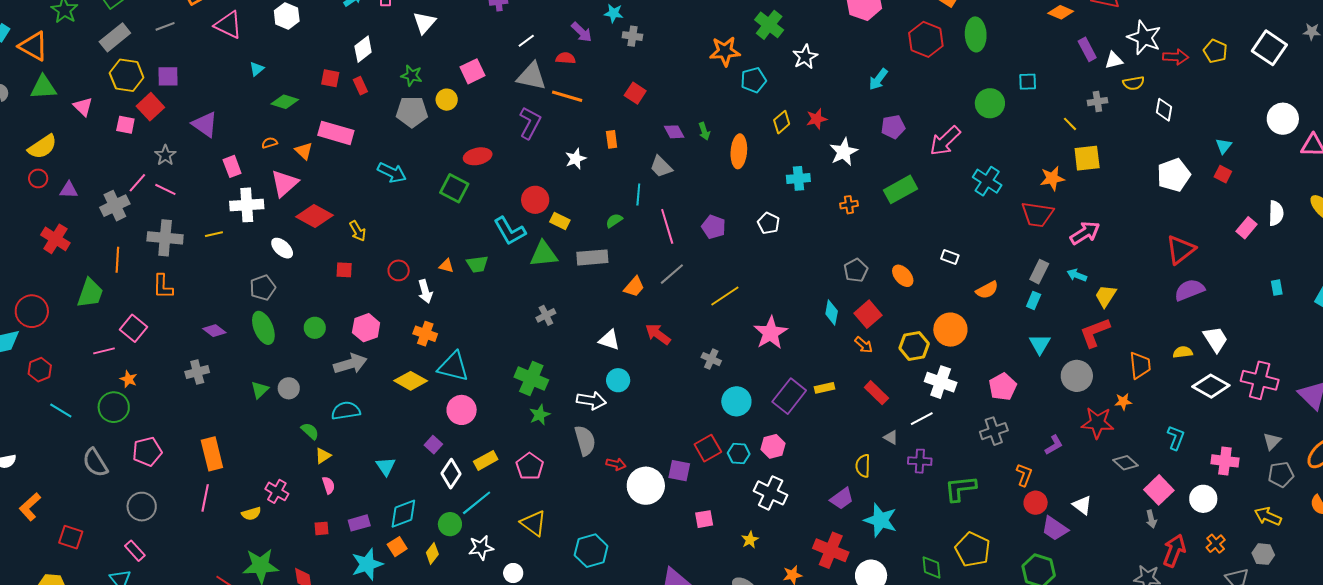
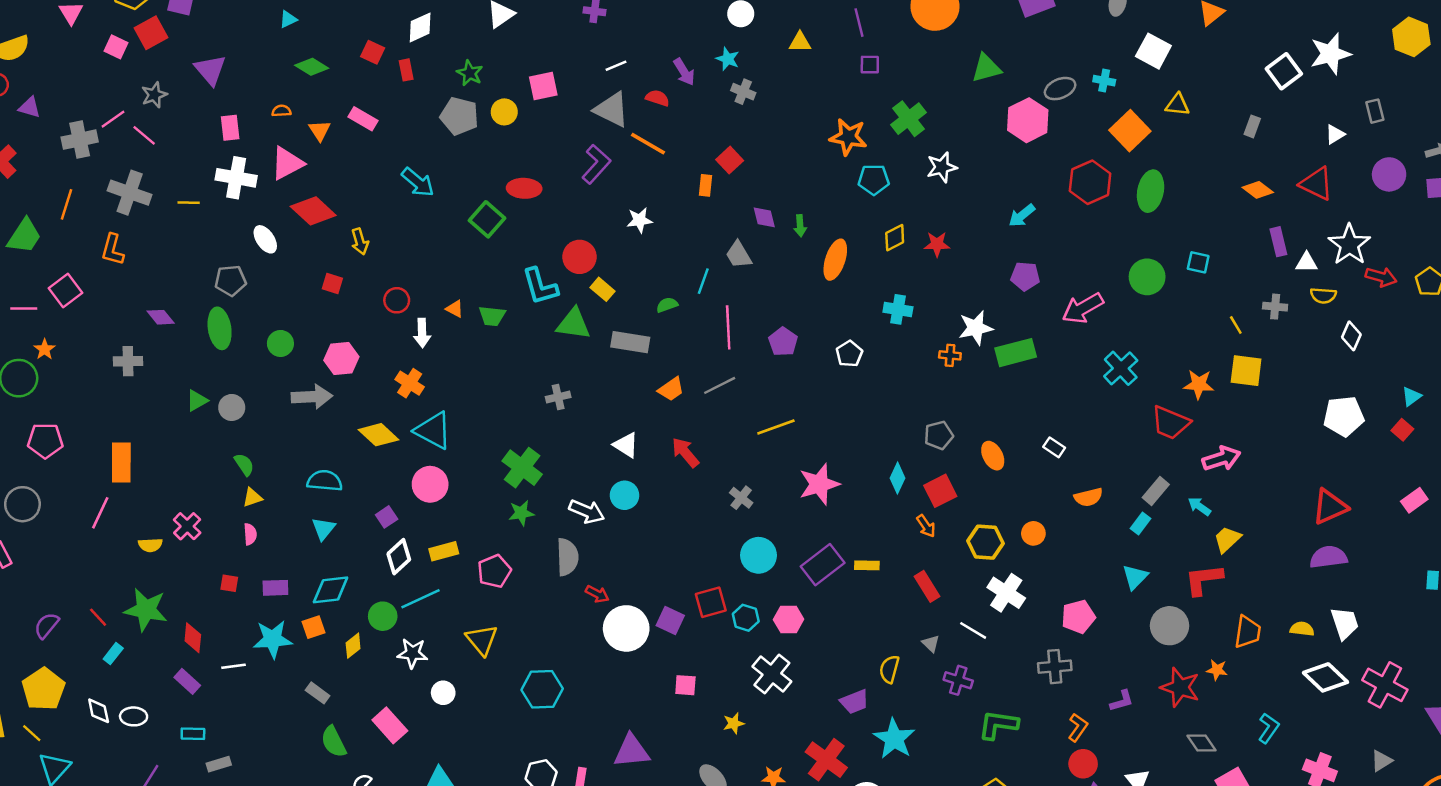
pink rectangle: (336, 133) -> (363, 119), size x0.7
orange rectangle: (612, 139) -> (706, 185), moved
white star: (844, 152) -> (976, 328), moved
orange circle: (950, 330) -> (1033, 533), size x0.6
cyan semicircle: (346, 411) -> (325, 481), moved
white line: (922, 419) -> (973, 630), turned 45

